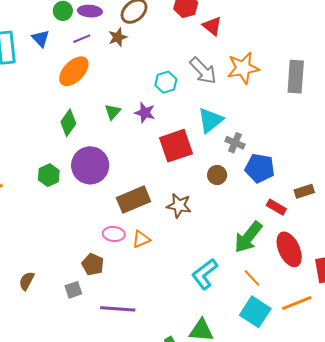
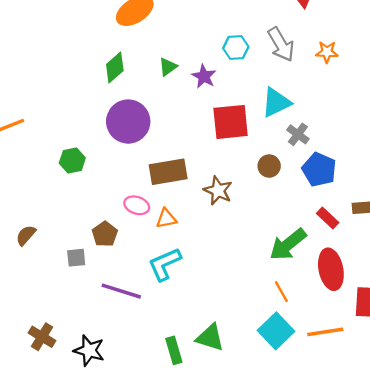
orange star: (243, 68) -> (327, 52), size x0.6
green hexagon: (49, 175) -> (72, 161), moved
cyan L-shape: (205, 274) -> (165, 264), moved

